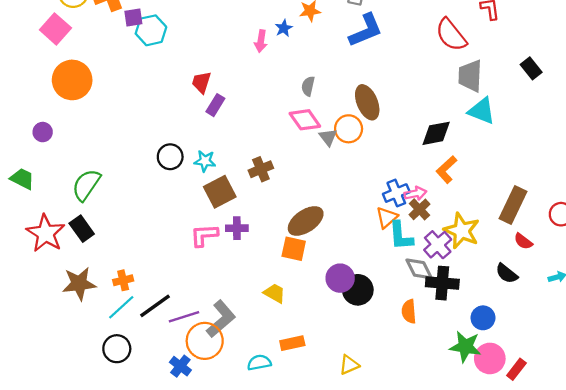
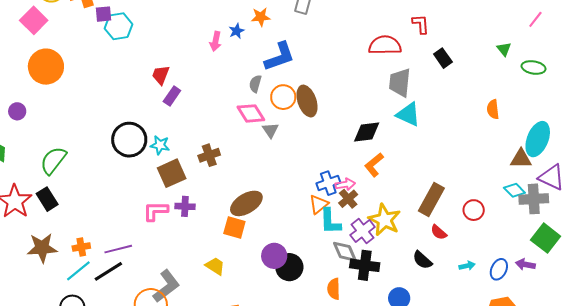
blue L-shape: (366, 30) -> (280, 57), moved
red semicircle: (451, 35) -> (385, 45), turned 124
black rectangle: (531, 68) -> (443, 58), moved
orange circle: (349, 129) -> (283, 97), moved
black circle: (170, 157) -> (129, 140), size x1.5
purple line: (184, 317) -> (118, 249), moved

